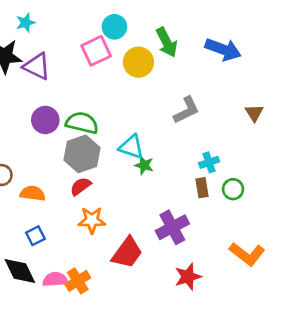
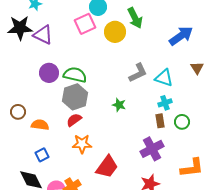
blue arrow: (223, 49) -> (181, 36), moved, turned -55
gray L-shape: (186, 110) -> (138, 73), moved
cyan triangle: (131, 147) -> (164, 78), moved
purple cross: (172, 227) -> (152, 149), moved
orange L-shape: (247, 254) -> (192, 168), turned -45

